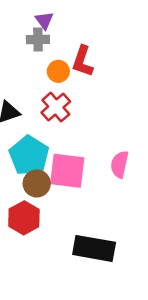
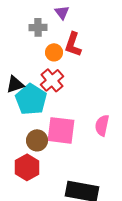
purple triangle: (44, 20) -> (62, 12), moved
cyan pentagon: (29, 155) -> (31, 99), moved

